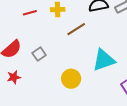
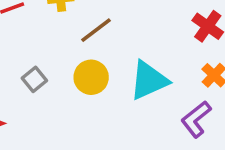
yellow circle: (71, 79) -> (91, 77), moved

